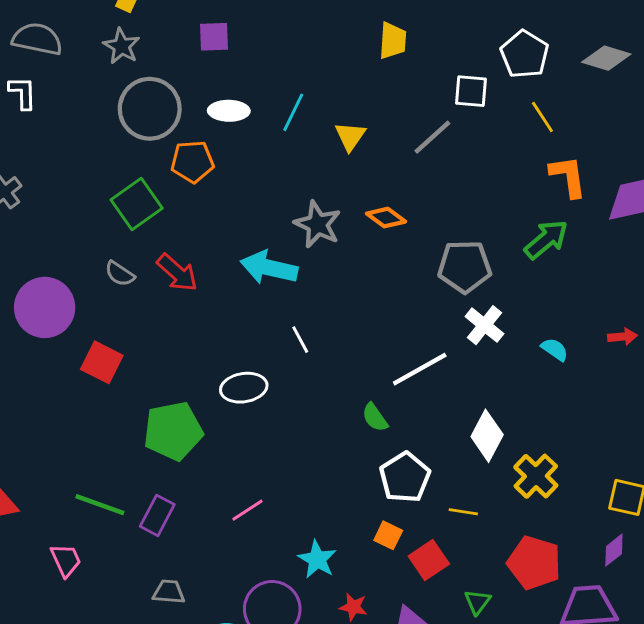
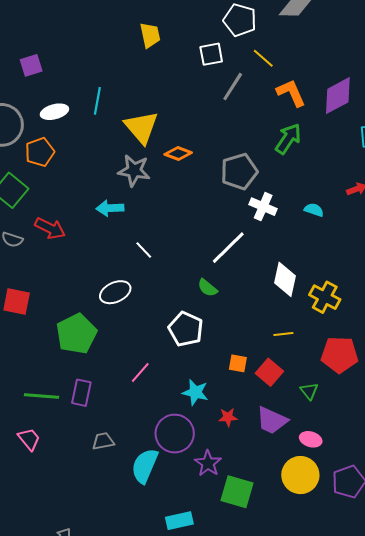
yellow triangle: (350, 136) -> (141, 127), moved, size x1.6
gray line: (432, 137) -> (233, 87), moved
cyan arrow: (269, 268) -> (110, 208), size x0.7
white pentagon: (405, 477) -> (186, 329), moved

